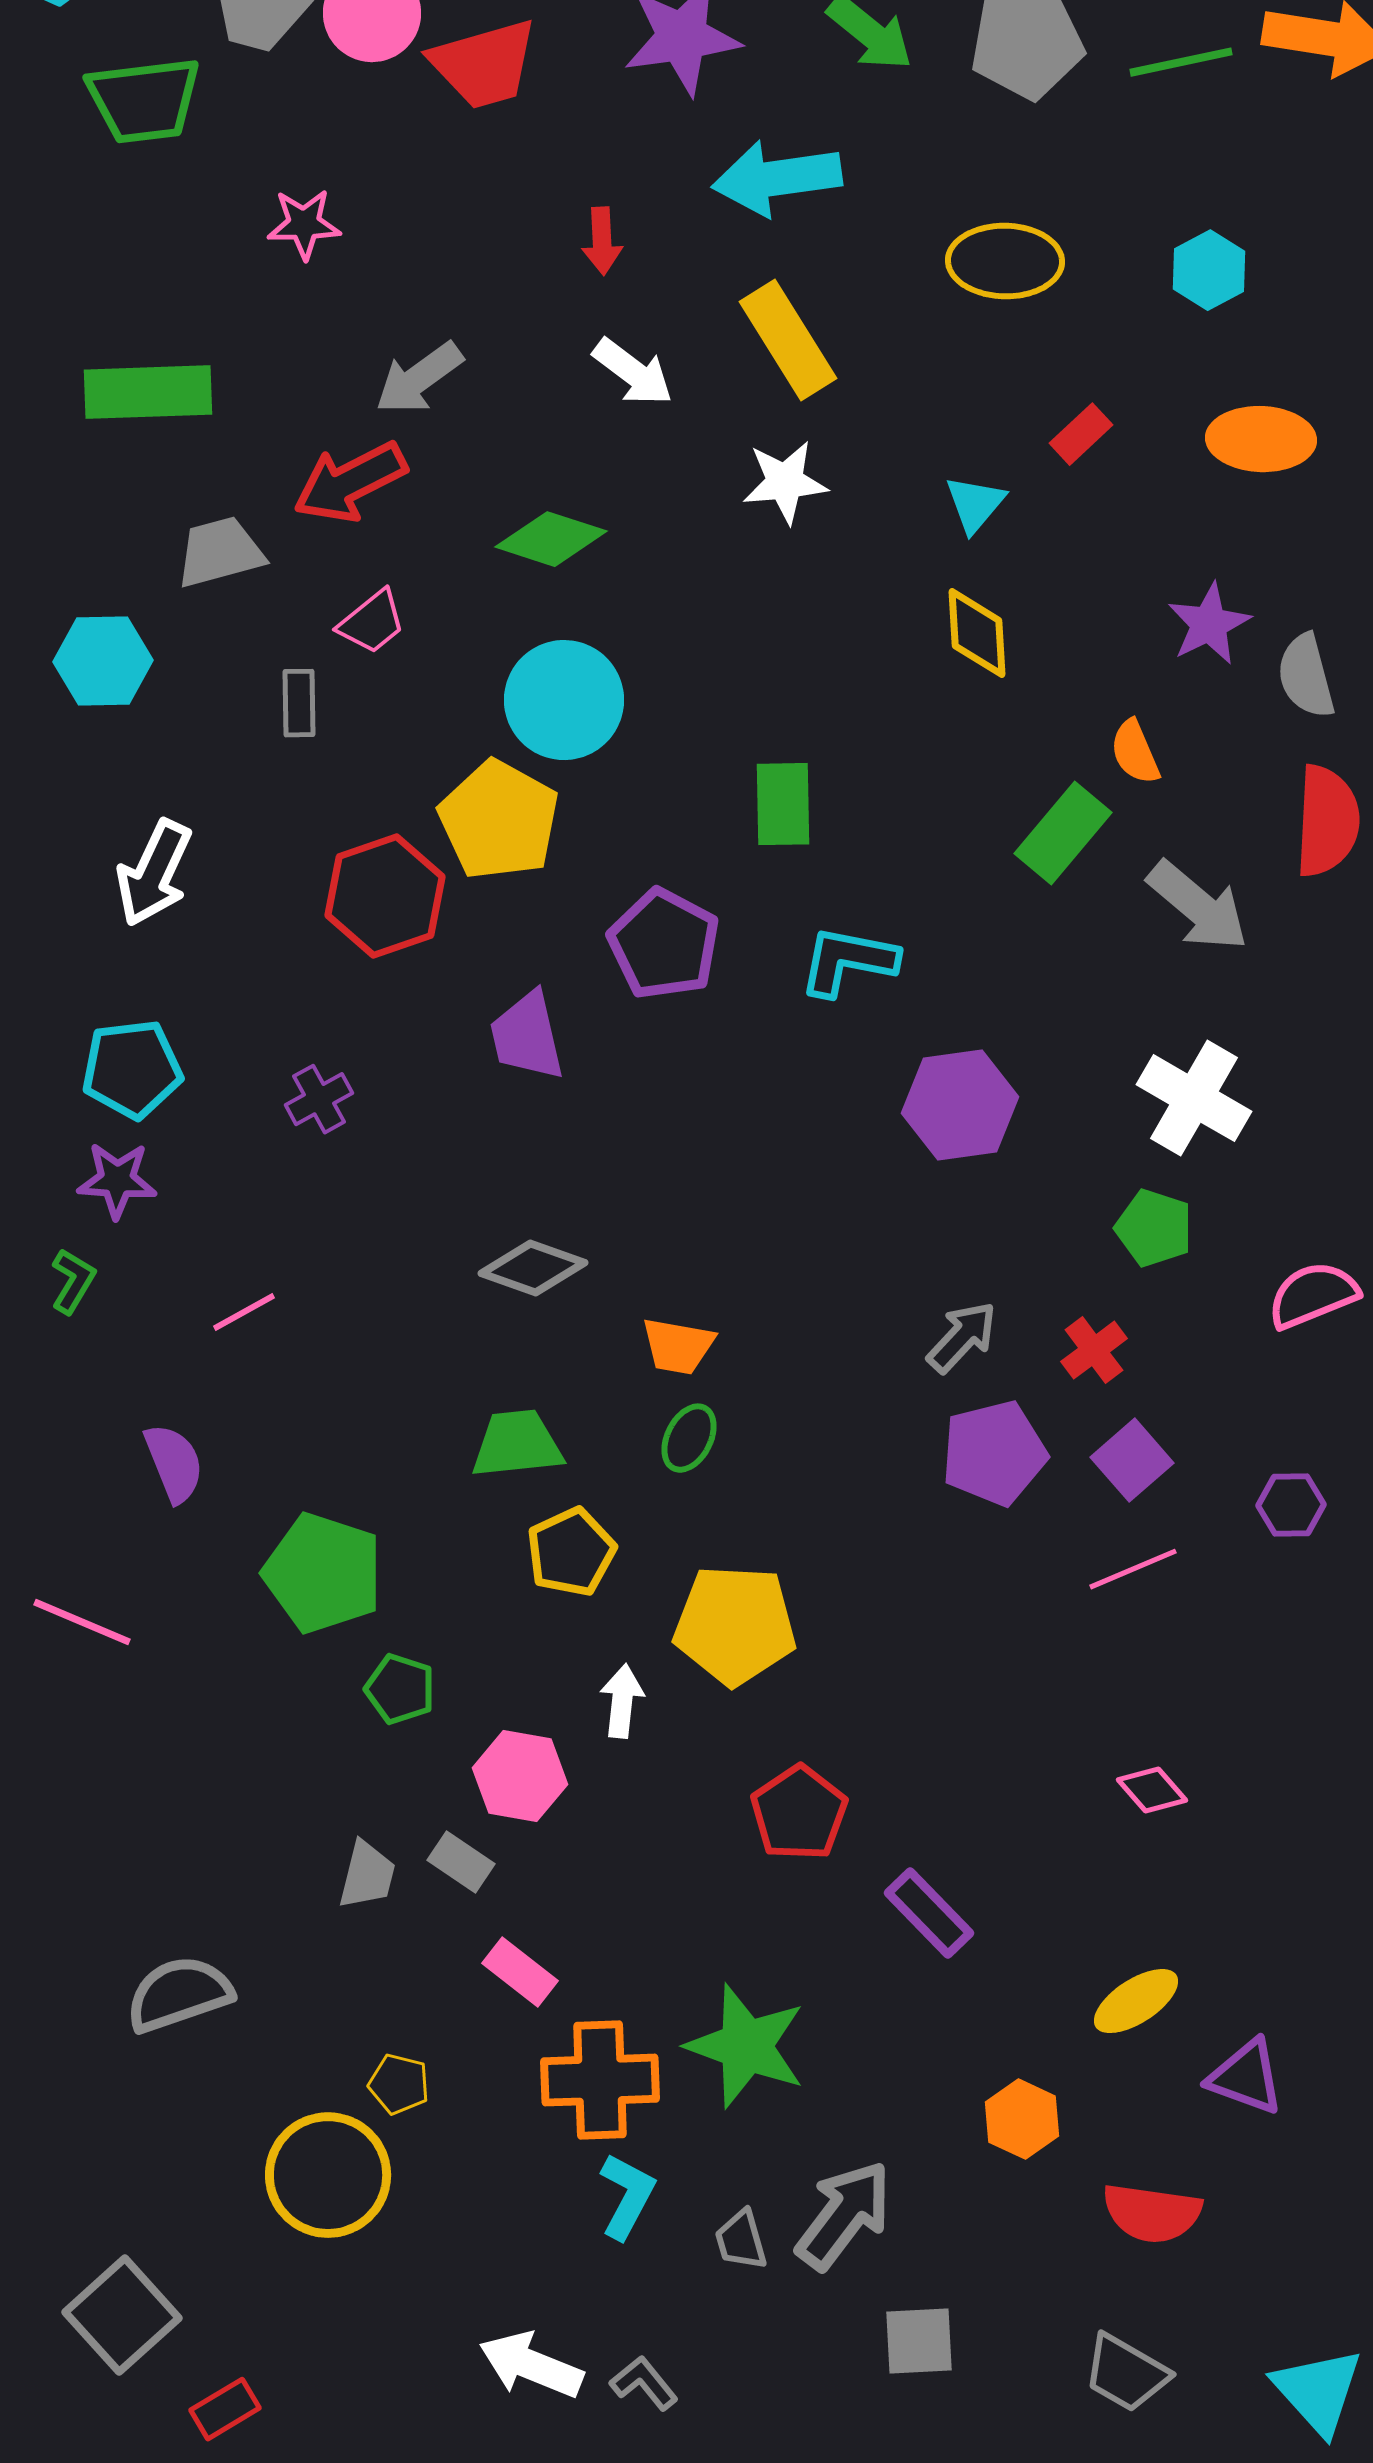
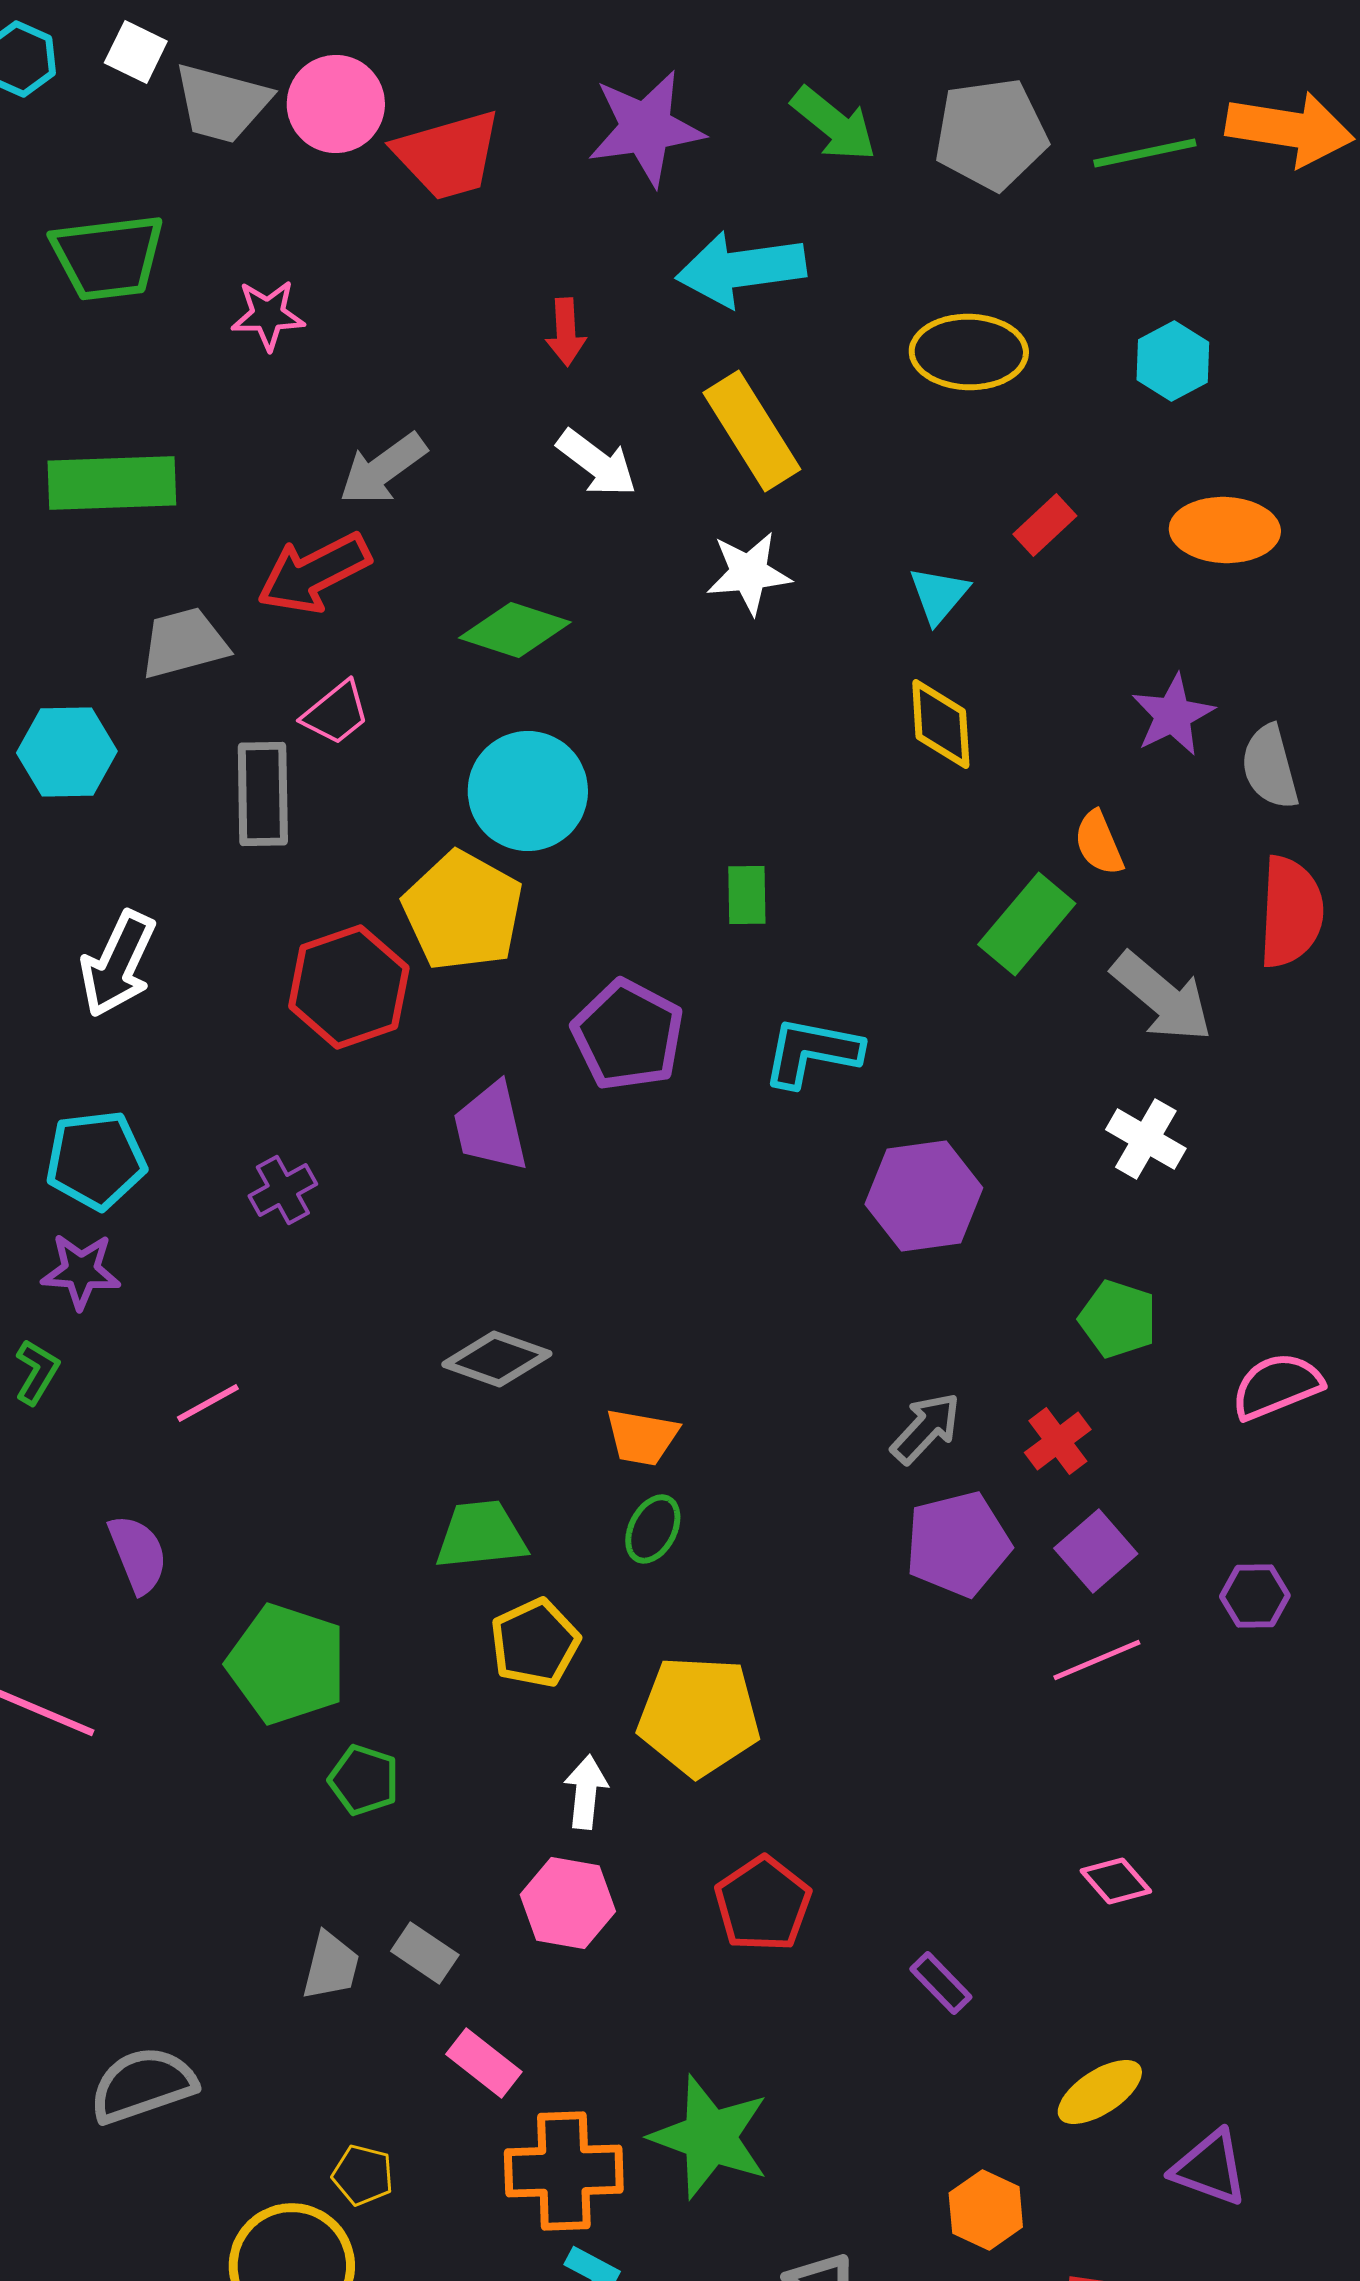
green trapezoid: (144, 100) -> (108, 257), moved
gray rectangle: (299, 703) -> (263, 794), size x1.5
green rectangle: (783, 804) -> (747, 895), size x0.7
white cross: (1194, 1098) -> (1146, 1139), moved, size x0.7
pink hexagon: (520, 1776) -> (568, 1903), moved
purple rectangle: (929, 1913) -> (941, 1983), moved, size x0.7

